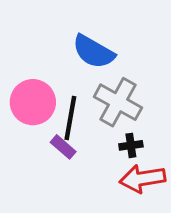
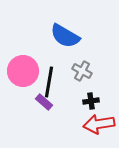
gray cross: (118, 102) -> (82, 71), size x0.6

